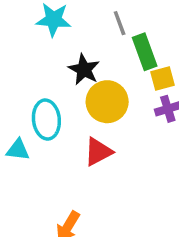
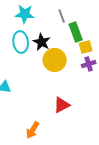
cyan ellipse: (46, 120) -> (21, 42), moved
red triangle: (98, 152) -> (62, 105), moved

